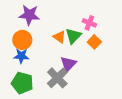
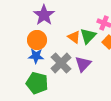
purple star: (29, 15) -> (44, 15), turned 30
gray cross: (57, 78) -> (61, 63), moved

